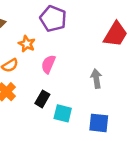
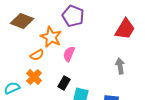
orange star: (27, 44) -> (51, 37), size x1.5
gray arrow: (96, 79) -> (120, 66), moved

